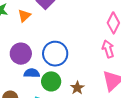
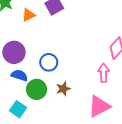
blue circle: (55, 54) -> (49, 62), size x0.7
brown star: (77, 88) -> (63, 89), moved

